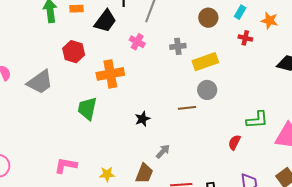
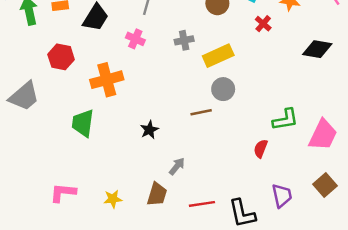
red cross: (245, 38) -> (263, 24), turned 32

